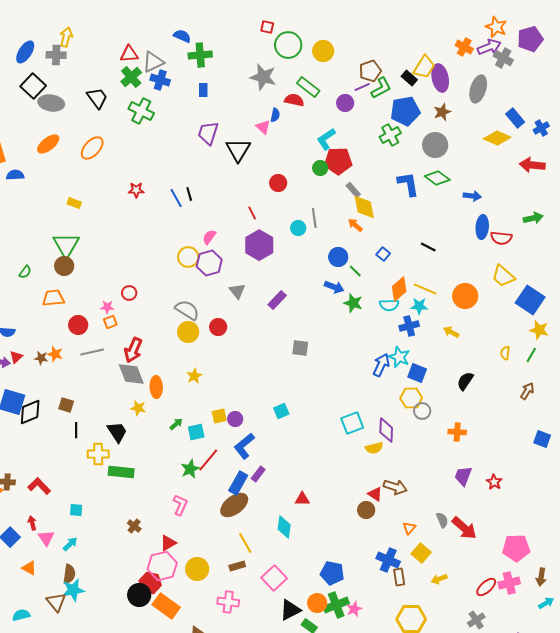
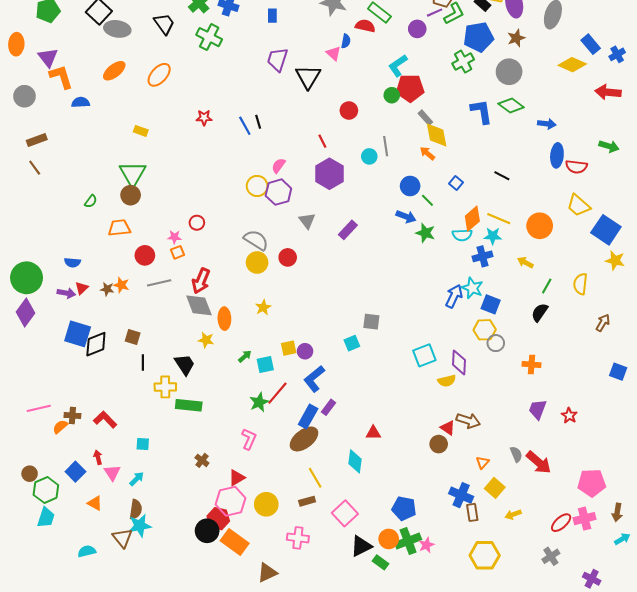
green arrow: (533, 218) -> (609, 146), turned 30
gray square: (300, 348) -> (371, 322), moved
yellow semicircle: (505, 353) -> (580, 284), size x1.5
green line: (531, 355) -> (547, 286), moved

